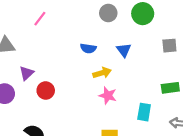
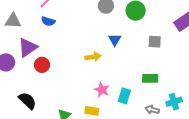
blue semicircle: (88, 48) -> (48, 21), moved
purple triangle: (26, 73) -> (28, 47), size x1.5
pink star: (108, 95) -> (102, 90), moved

